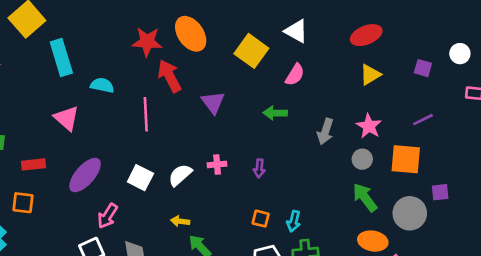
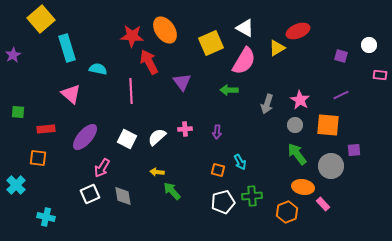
yellow square: (251, 51) -> (211, 43), turned 30
pink semicircle: (295, 75) -> (244, 61), size x1.6
yellow triangle: (370, 75) -> (277, 48), moved
cyan arrow: (294, 221) -> (240, 162), moved, turned -42

